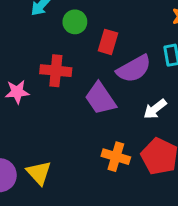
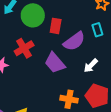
green circle: (75, 22) -> (33, 15), size x1.5
red cross: (56, 71) -> (24, 48), turned -30

